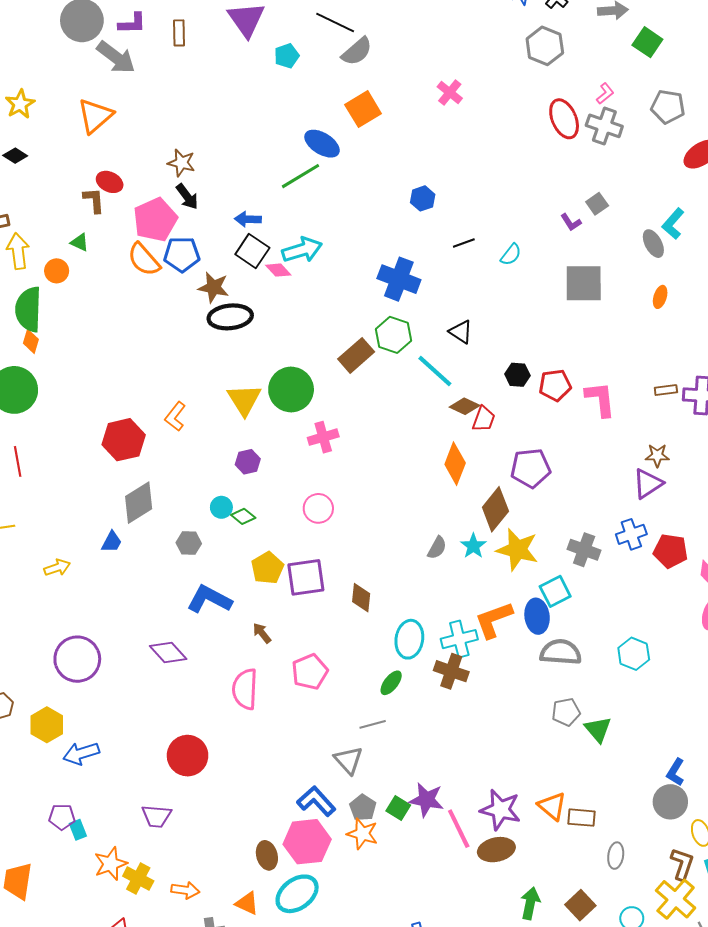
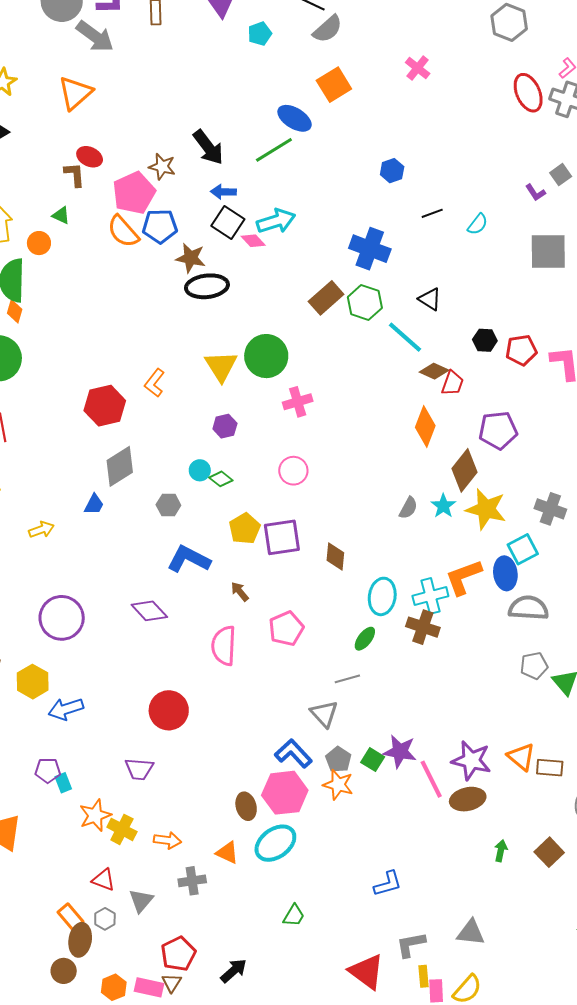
brown star: (181, 163) -> (162, 167), moved
black arrow: (187, 197) -> (208, 147), moved, size x1.4
brown rectangle: (356, 355) -> (326, 298), moved
green arrow: (530, 903) -> (501, 851), size x0.7

